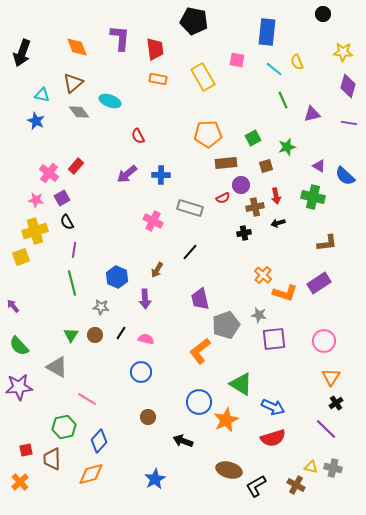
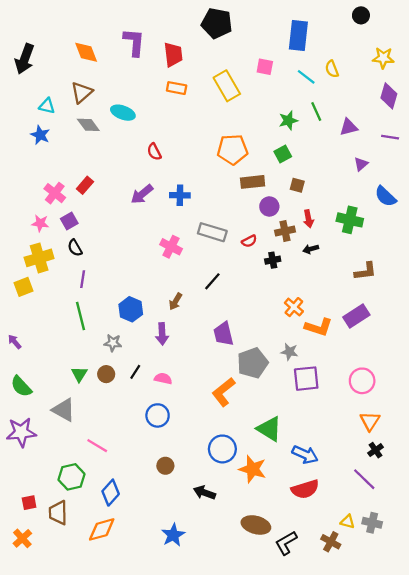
green star: (287, 147) -> (288, 120), moved
brown square: (266, 166) -> (297, 185), turned 32
purple triangle: (319, 166) -> (361, 164), moved, turned 48
red semicircle: (223, 198) -> (249, 241), moved
orange star: (226, 420) -> (253, 469), turned -30

